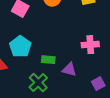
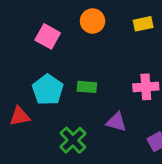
green rectangle: (48, 60) -> (87, 87), moved

